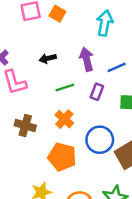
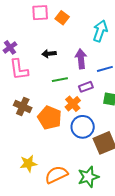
purple rectangle: (97, 92) -> (86, 87), turned 40
orange cross: (64, 119) -> (73, 104), moved
orange pentagon: (62, 157) -> (50, 118), moved

